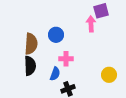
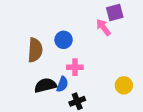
pink arrow: (91, 24) -> (103, 27), turned -35
black semicircle: (30, 66) -> (45, 85), moved, turned -102

